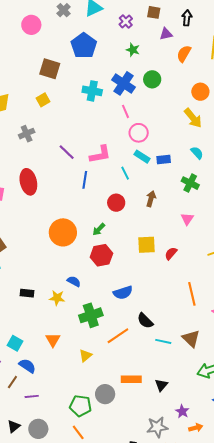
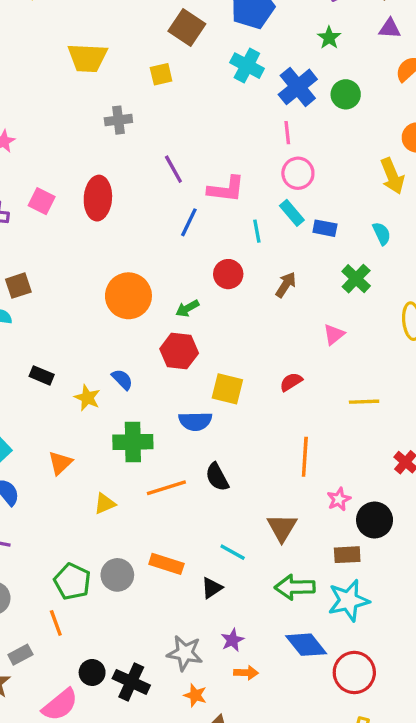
cyan cross: (92, 91) -> (247, 66), moved
yellow square: (146, 245) -> (227, 389), moved
cyan line: (163, 341) -> (233, 552), moved

